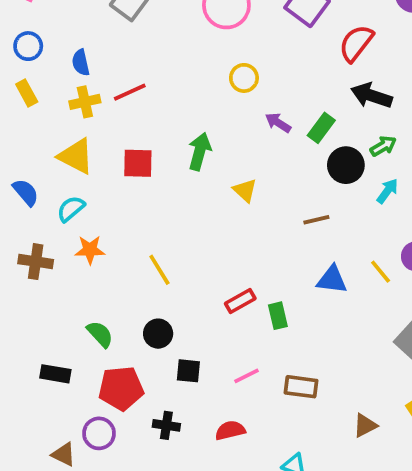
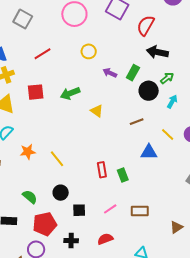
red line: (130, 92) -> (43, 54), moved
green arrow: (200, 151) -> (70, 93), turned -120
red square: (138, 163) -> (36, 92), moved
orange star: (90, 250) -> (28, 152), moved
yellow line: (381, 272) -> (168, 134), moved
red rectangle: (240, 301) -> (102, 170), turned -63

